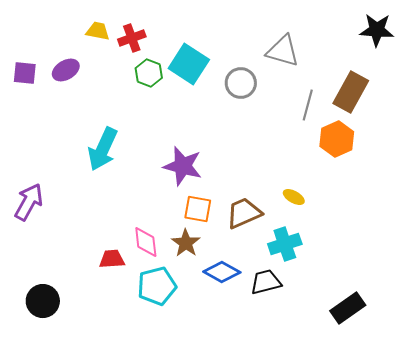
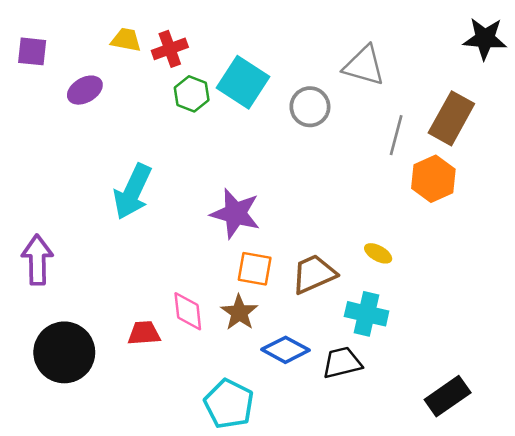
purple square: (25, 73) -> (32, 51), moved
purple arrow: (29, 202) -> (37, 260), turned -30
cyan cross: (285, 244) -> (367, 314), turned 32
cyan pentagon: (157, 286) -> (229, 404), moved, turned -30
black circle: (43, 301) -> (64, 352), moved, size x1.4

